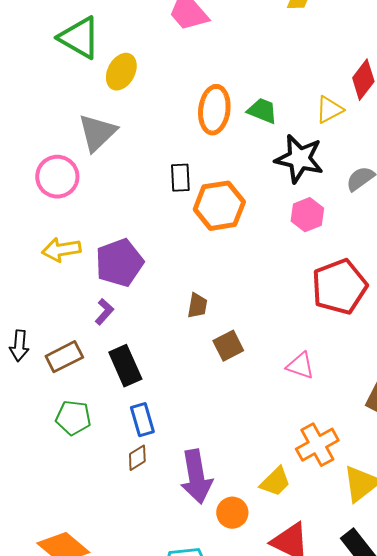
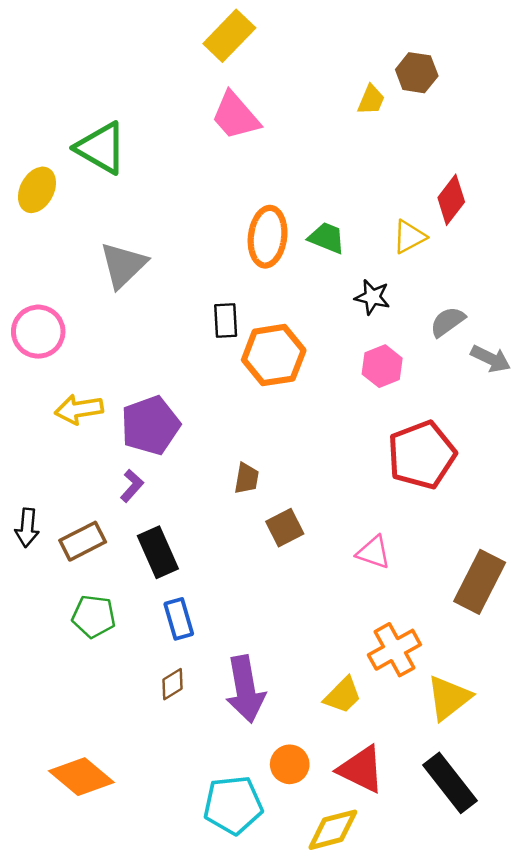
yellow ellipse: (121, 72) -> (37, 190), moved
black star: (299, 159) -> (372, 297), size x0.6
pink circle: (57, 177) -> (38, 332), moved
brown diamond: (137, 458) -> (173, 684), moved
orange circle: (232, 513) -> (290, 764), moved

